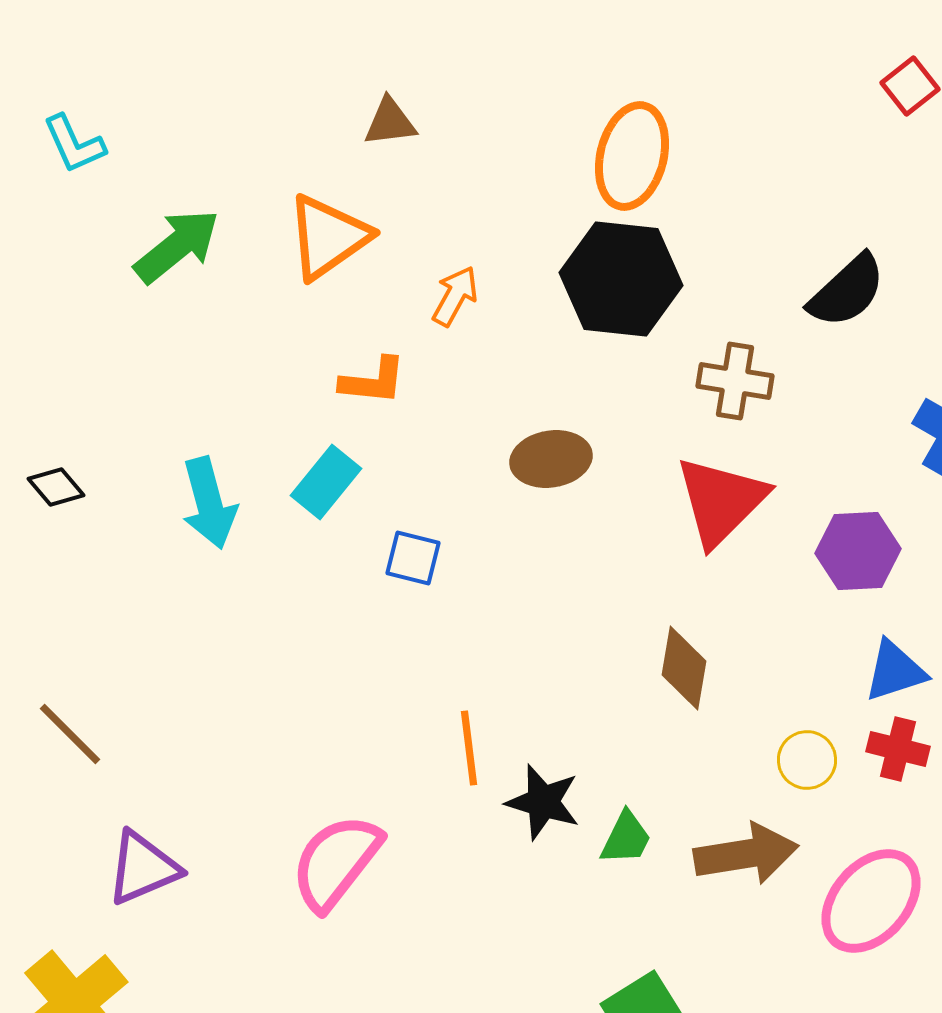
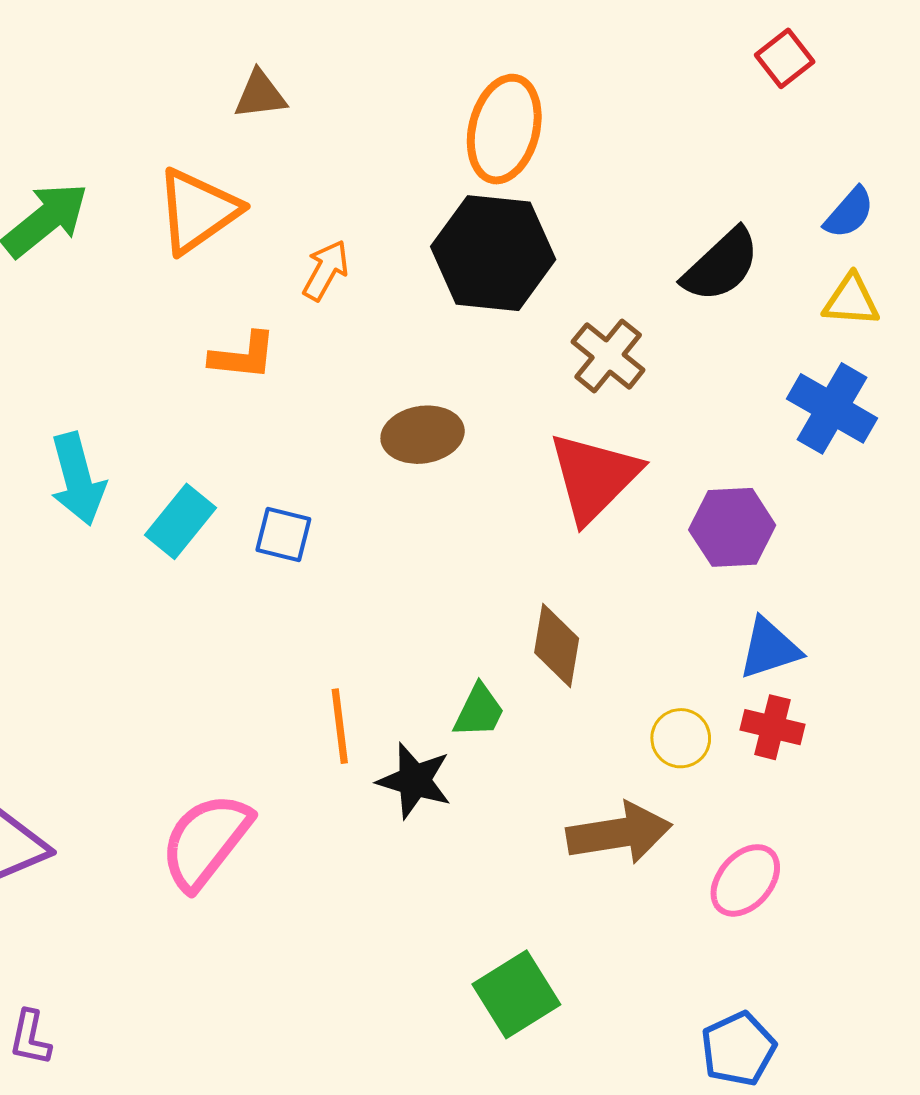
brown cross: (735, 381) -> (608, 356), turned 30
cyan rectangle: (326, 482) -> (180, 521), moved
green trapezoid: (626, 838) -> (479, 711), moved
pink ellipse: (871, 901) -> (745, 880), size x0.7

